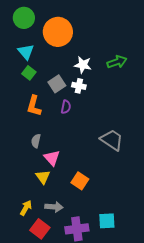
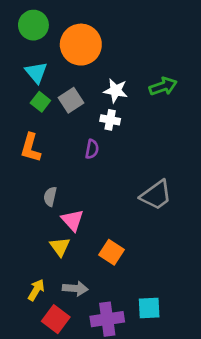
gray square: (57, 84) -> (71, 100), moved
orange L-shape: (34, 106) -> (31, 148), moved
gray trapezoid: (112, 140) -> (156, 195), turned 110

